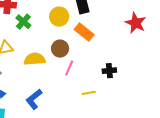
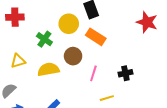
green cross: (23, 22) -> (44, 39), moved
pink line: (69, 68) -> (93, 73), moved

